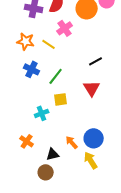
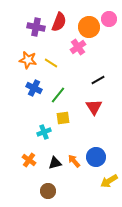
pink cross: (65, 28) -> (78, 47), moved
black triangle: (53, 154) -> (55, 163), moved
yellow arrow: (91, 160) -> (109, 181), moved, turned -90

